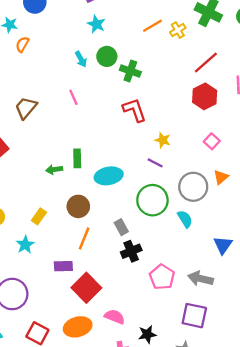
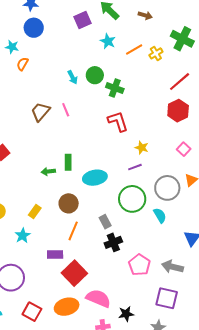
cyan star: (96, 24) -> (108, 41), moved
brown trapezoid: (26, 108) -> (40, 112), moved
purple line: (155, 163) -> (135, 167), turned -48
pink semicircle: (115, 317) -> (98, 298), size x1.4

